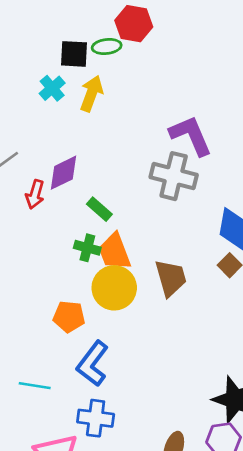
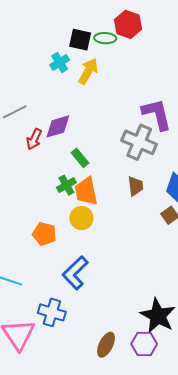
green cross: (87, 248) -> (66, 185), turned 36
brown trapezoid: (171, 278) -> (135, 186), moved, size x0.7
yellow circle: (114, 288) -> (81, 218), size x0.7
blue L-shape: (93, 364) -> (75, 273), moved

